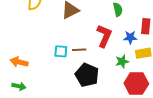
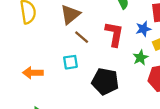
brown line: (79, 50) -> (82, 37), moved, turned 56
orange arrow: (19, 62) -> (33, 73), moved

